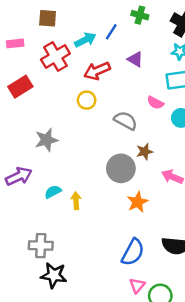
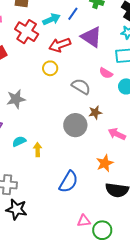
red cross: (55, 57) -> (27, 32), turned -30
purple triangle: (135, 59) -> (91, 37), size x1.6
orange star: (137, 202) -> (105, 163), moved
blue semicircle: (133, 252) -> (68, 182), moved
pink triangle: (137, 285) -> (84, 221), turned 40

